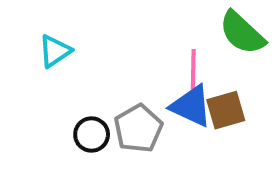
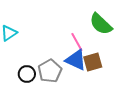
pink line: (193, 69) -> (77, 42), turned -30

